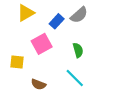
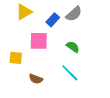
pink square: (42, 44) -> (39, 41), turned 30
green semicircle: (78, 50) -> (73, 47), turned -40

